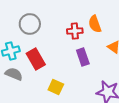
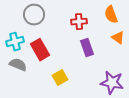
orange semicircle: (95, 24) -> (111, 15), moved
yellow square: (56, 87) -> (60, 78), turned 35

